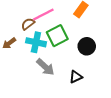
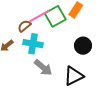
green square: (57, 36) -> (55, 16), moved
black triangle: (76, 77) -> (74, 76), size x1.5

